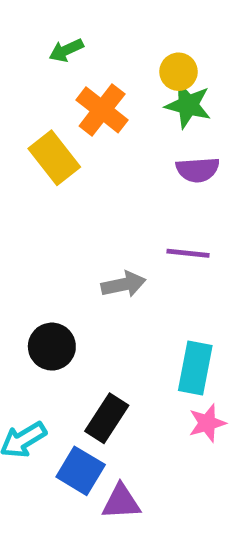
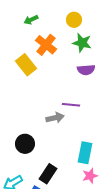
yellow circle: (179, 72) -> (74, 20), moved
purple line: (188, 253) -> (71, 105), moved

